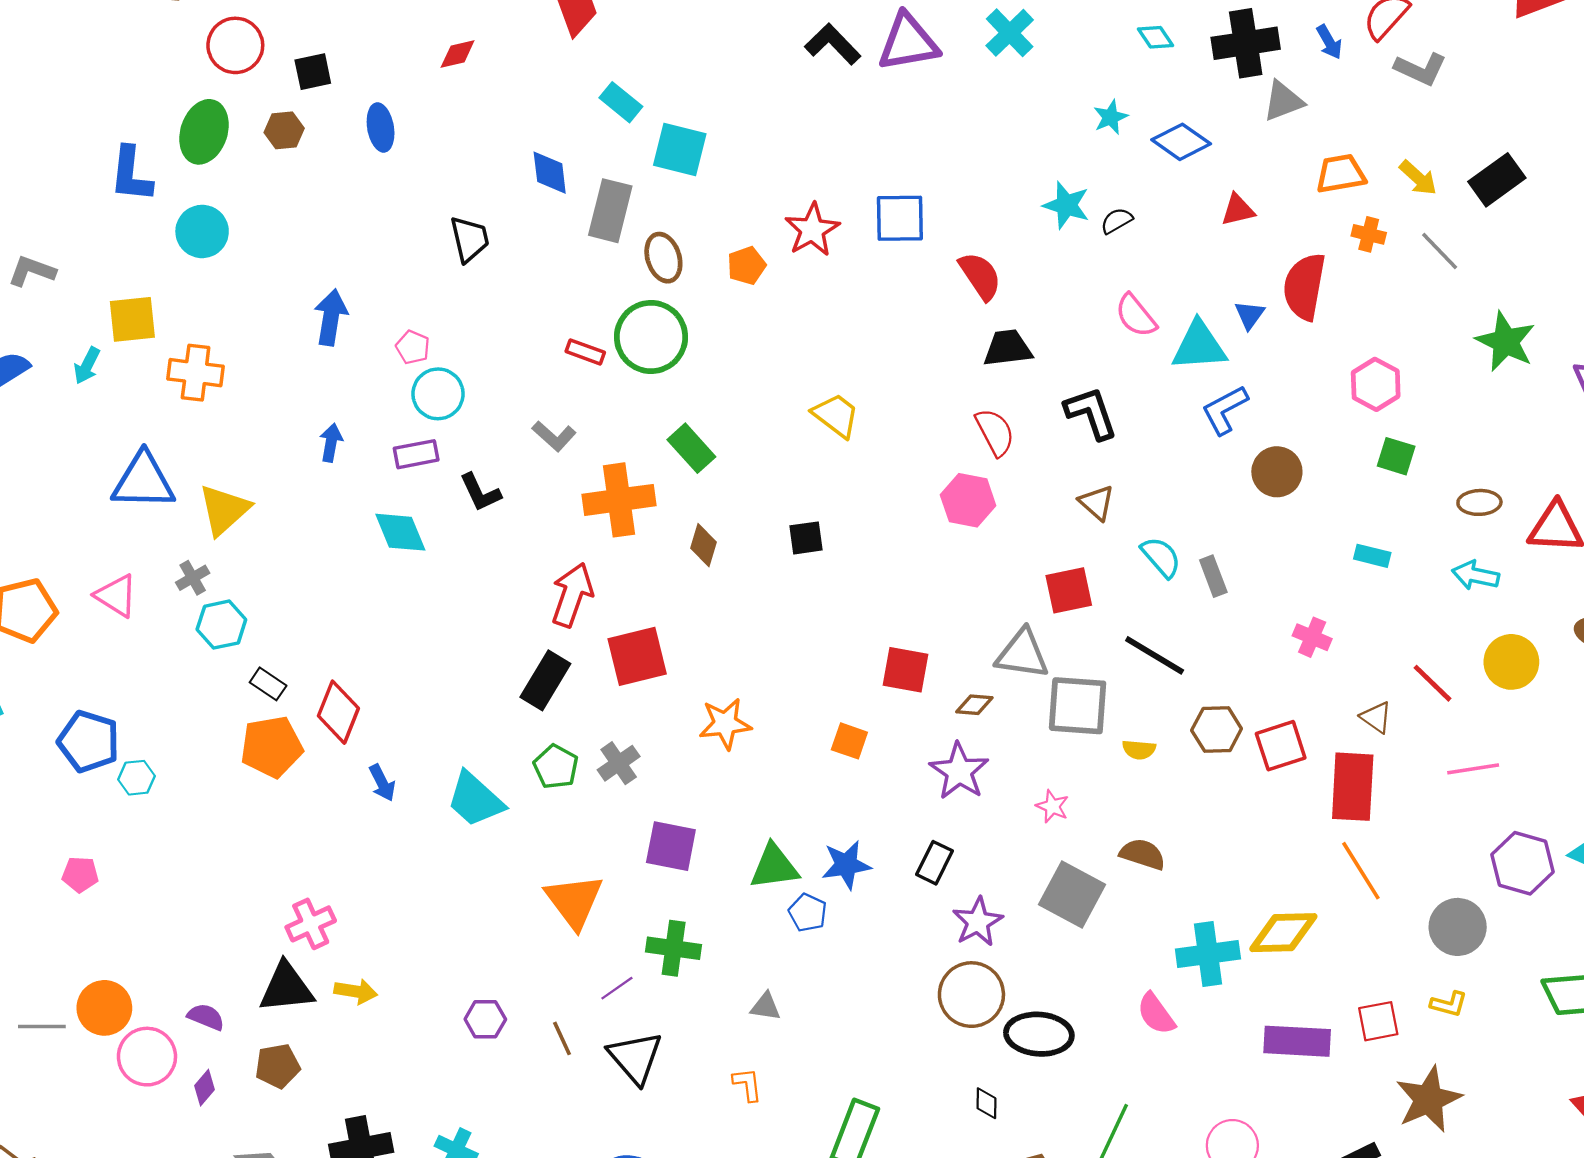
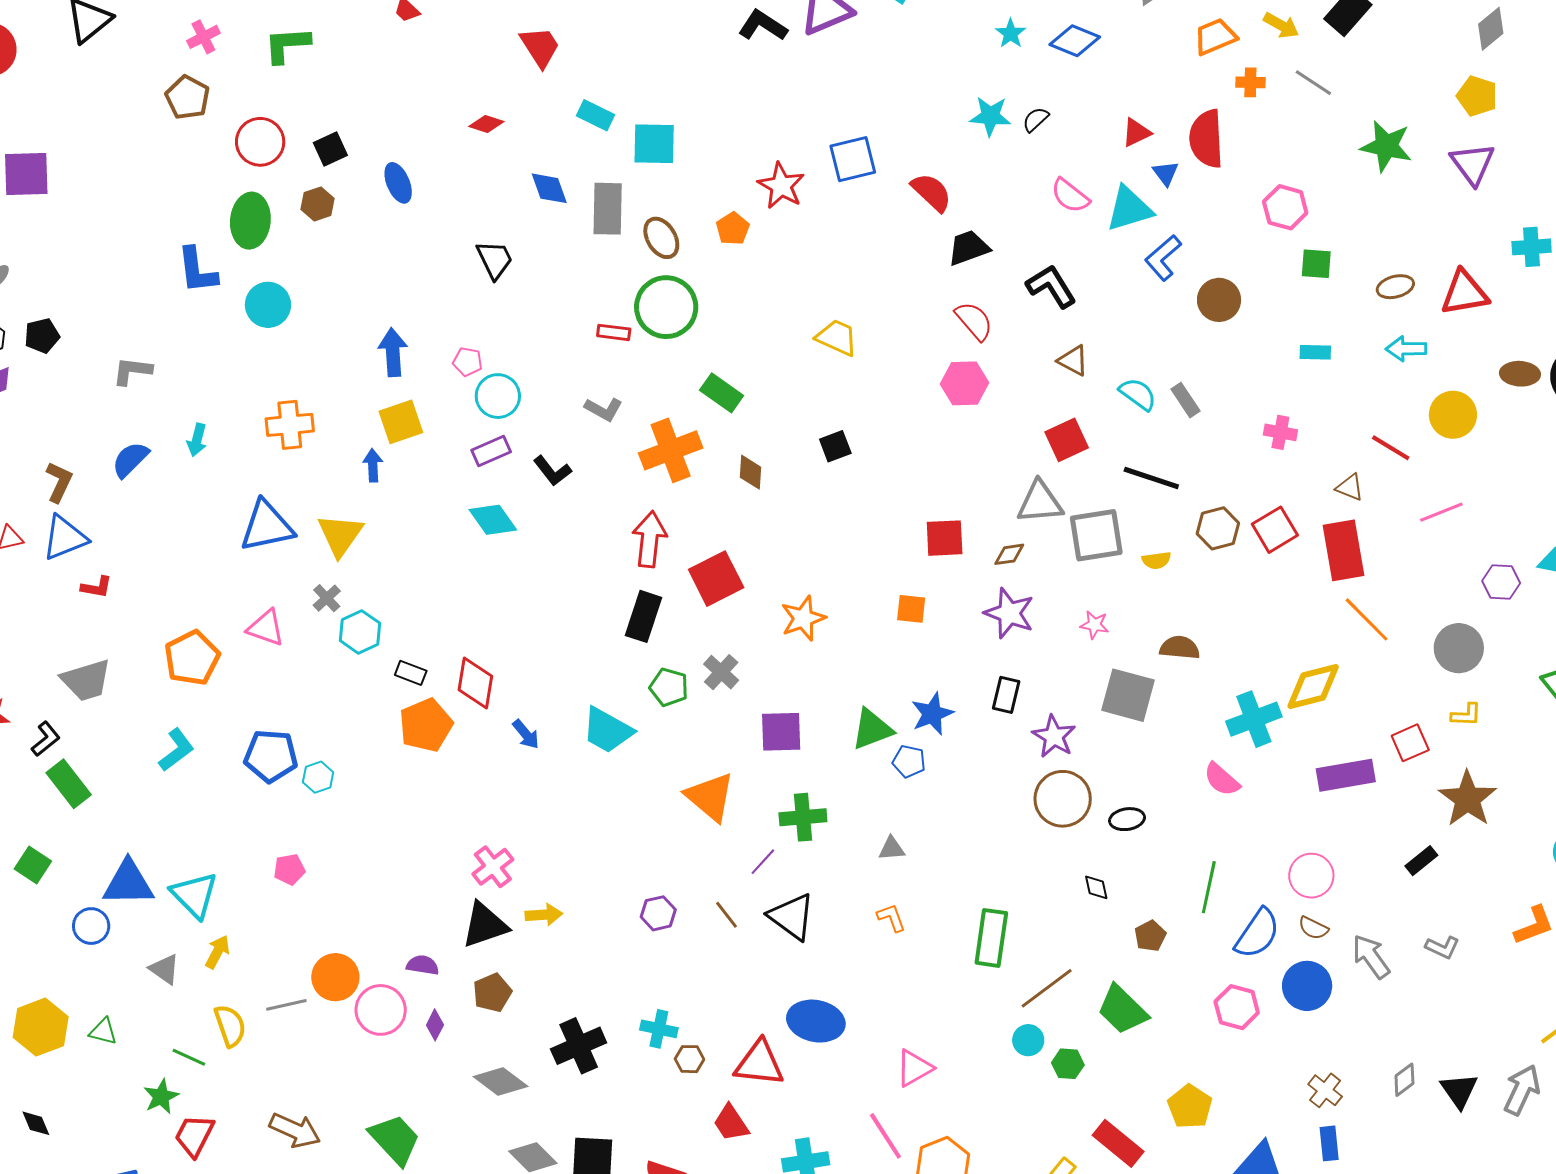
red diamond: (458, 54) -> (486, 124), moved, turned 44
red triangle: (1238, 210) -> (1136, 133), moved
yellow square: (132, 319) -> (401, 422), moved
blue arrow: (331, 443) -> (373, 465), moved
purple hexagon: (1523, 863) -> (1501, 582), size x0.7
black ellipse: (1039, 1034) -> (1127, 819), size x0.6

